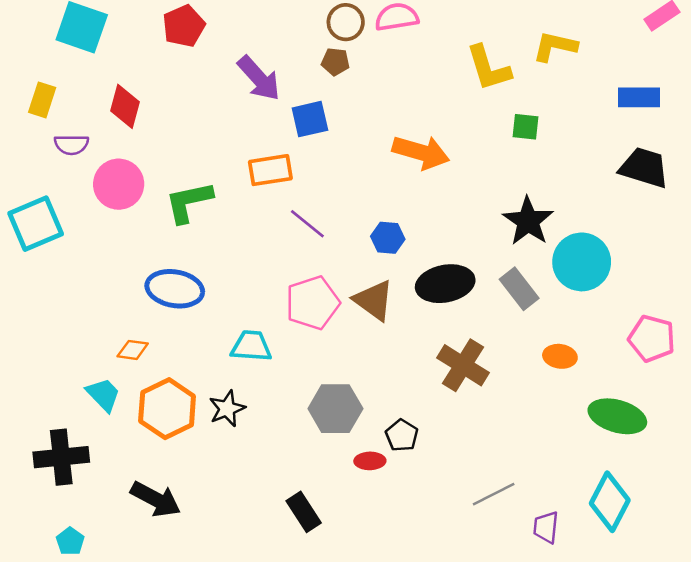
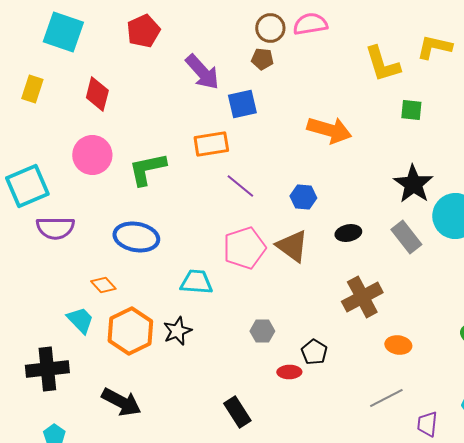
purple semicircle: (71, 145) -> (55, 228), moved, size x1.4
black ellipse: (445, 284) -> (348, 233), size x0.6
orange diamond: (133, 350) -> (103, 285), turned 40
orange ellipse: (560, 356) -> (398, 345), moved
brown cross: (463, 365) -> (362, 297), turned 30
gray hexagon: (335, 409) -> (262, 331), size x0.6

